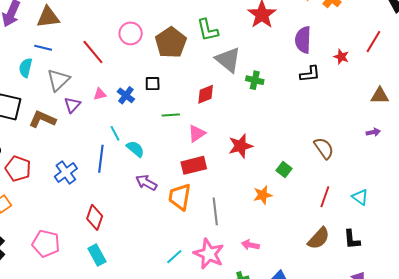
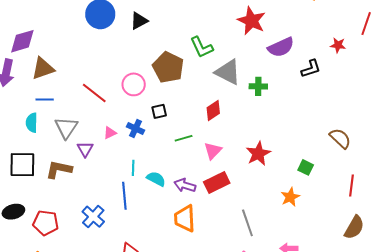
pink circle: (131, 33) -> (134, 84), moved
purple semicircle: (303, 40) -> (281, 47), moved, turned -104
cyan line: (115, 133) -> (133, 168), turned 42
purple arrow: (146, 183) -> (185, 185), moved
orange trapezoid: (180, 197) -> (185, 218), moved

